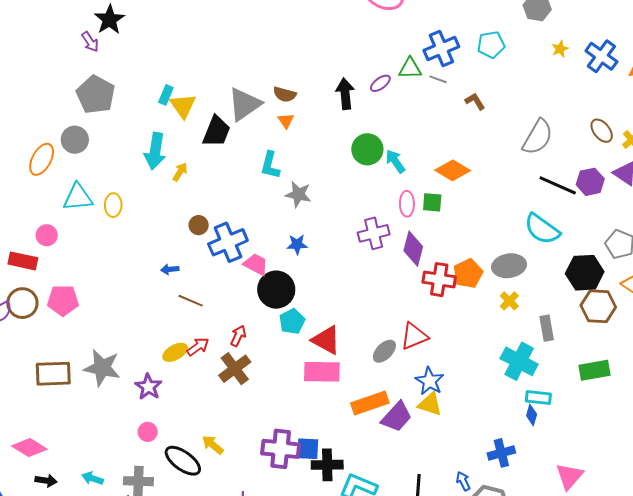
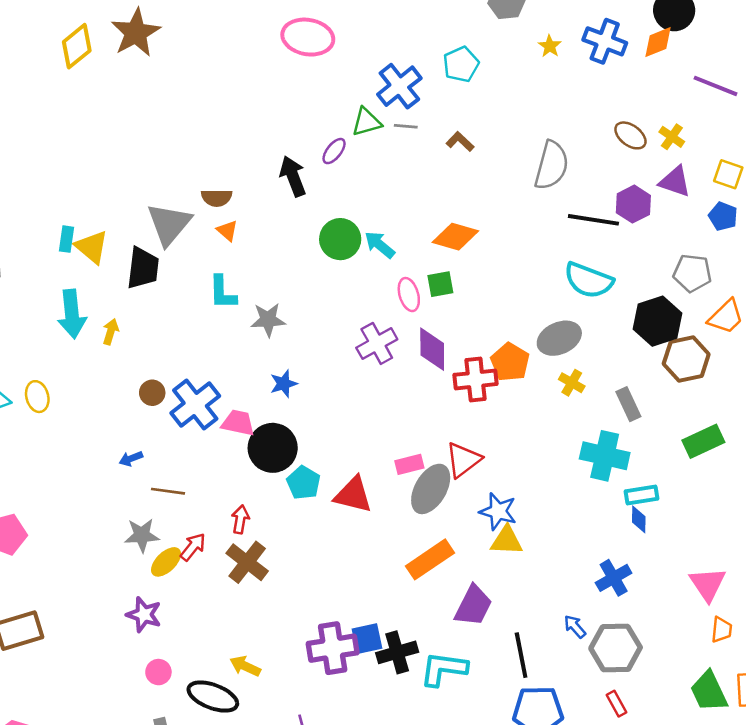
gray ellipse: (384, 351) -> (431, 489), size x1.5
gray star: (102, 368) -> (142, 535), moved, size x0.7
pink rectangle: (322, 372) -> (409, 464), moved, size x0.6
purple trapezoid: (397, 417) -> (473, 606), moved

